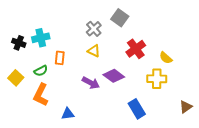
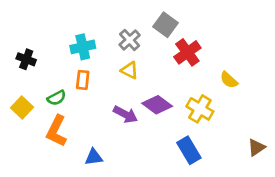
cyan cross: (41, 38) -> (83, 47), moved
red cross: (136, 49) -> (187, 52), moved
yellow cross: (157, 79) -> (200, 109), moved, turned 30

